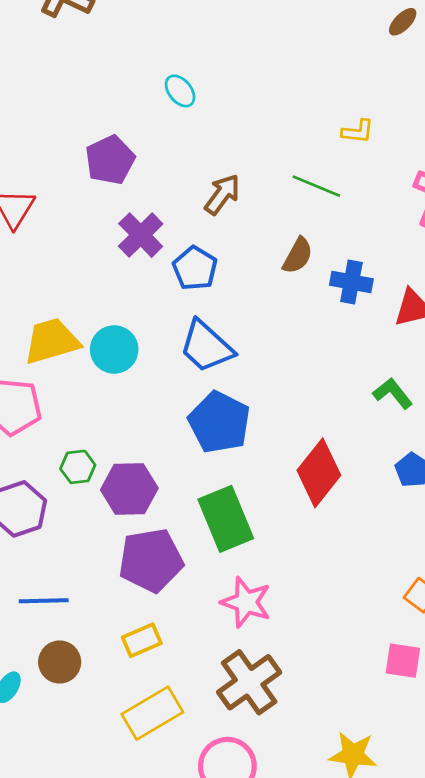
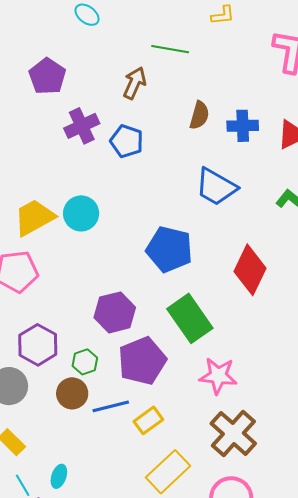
green line: (316, 186) -> (170, 49), moved
purple cross: (141, 235) -> (82, 126), turned 32
blue trapezoid: (206, 346) -> (216, 187), moved
green hexagon: (78, 467) -> (85, 362), moved
blue line: (44, 601) -> (111, 406), moved
brown circle: (60, 662) -> (72, 393), moved

